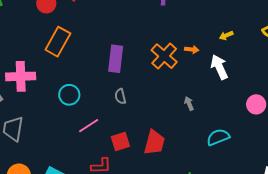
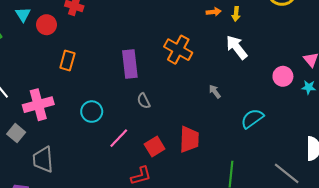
yellow arrow: (226, 35) -> (236, 14), turned -48
orange rectangle: (58, 42) -> (67, 60), size x0.7
orange arrow: (192, 49) -> (214, 12), moved

